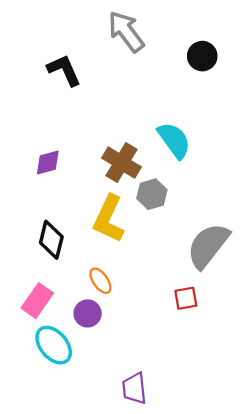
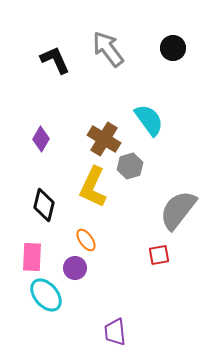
gray arrow: (126, 32) -> (108, 49), moved
purple diamond: (48, 163) -> (41, 139), turned -45
pink rectangle: (37, 301) -> (32, 257), turned -32

